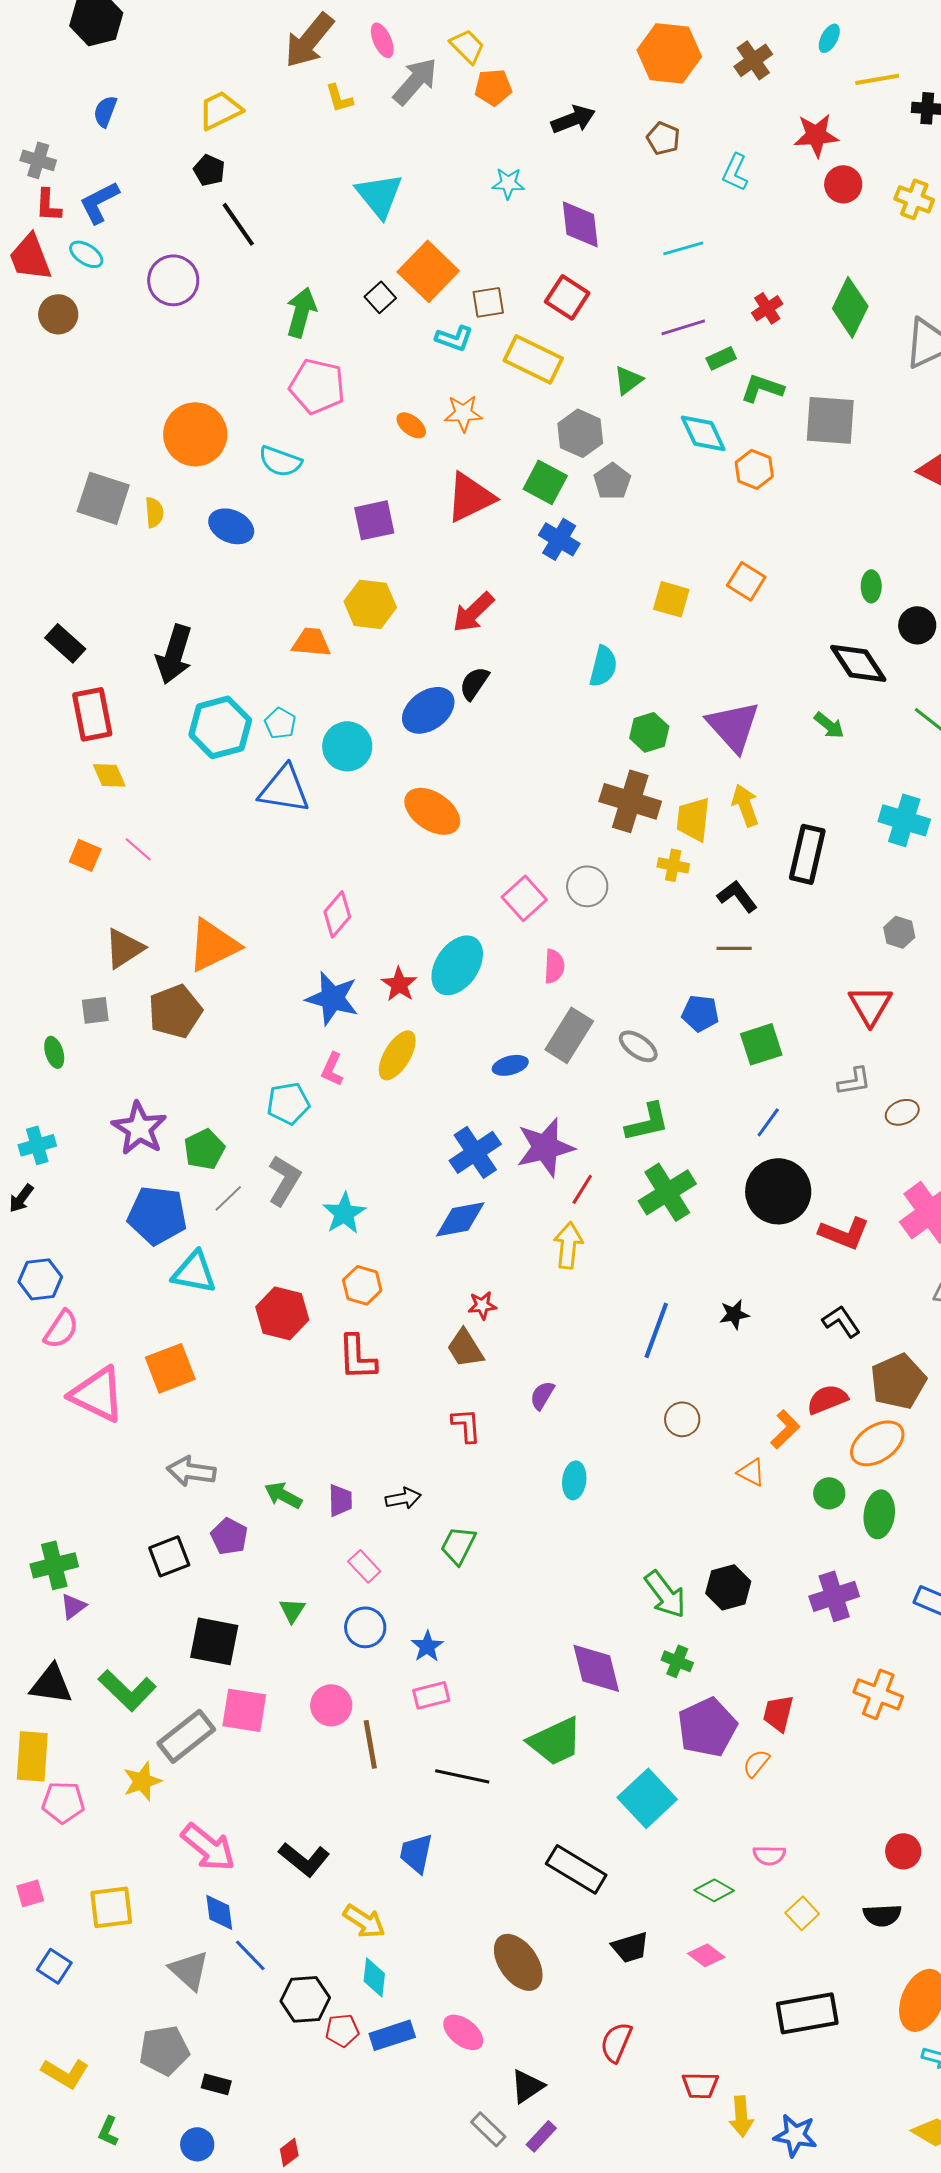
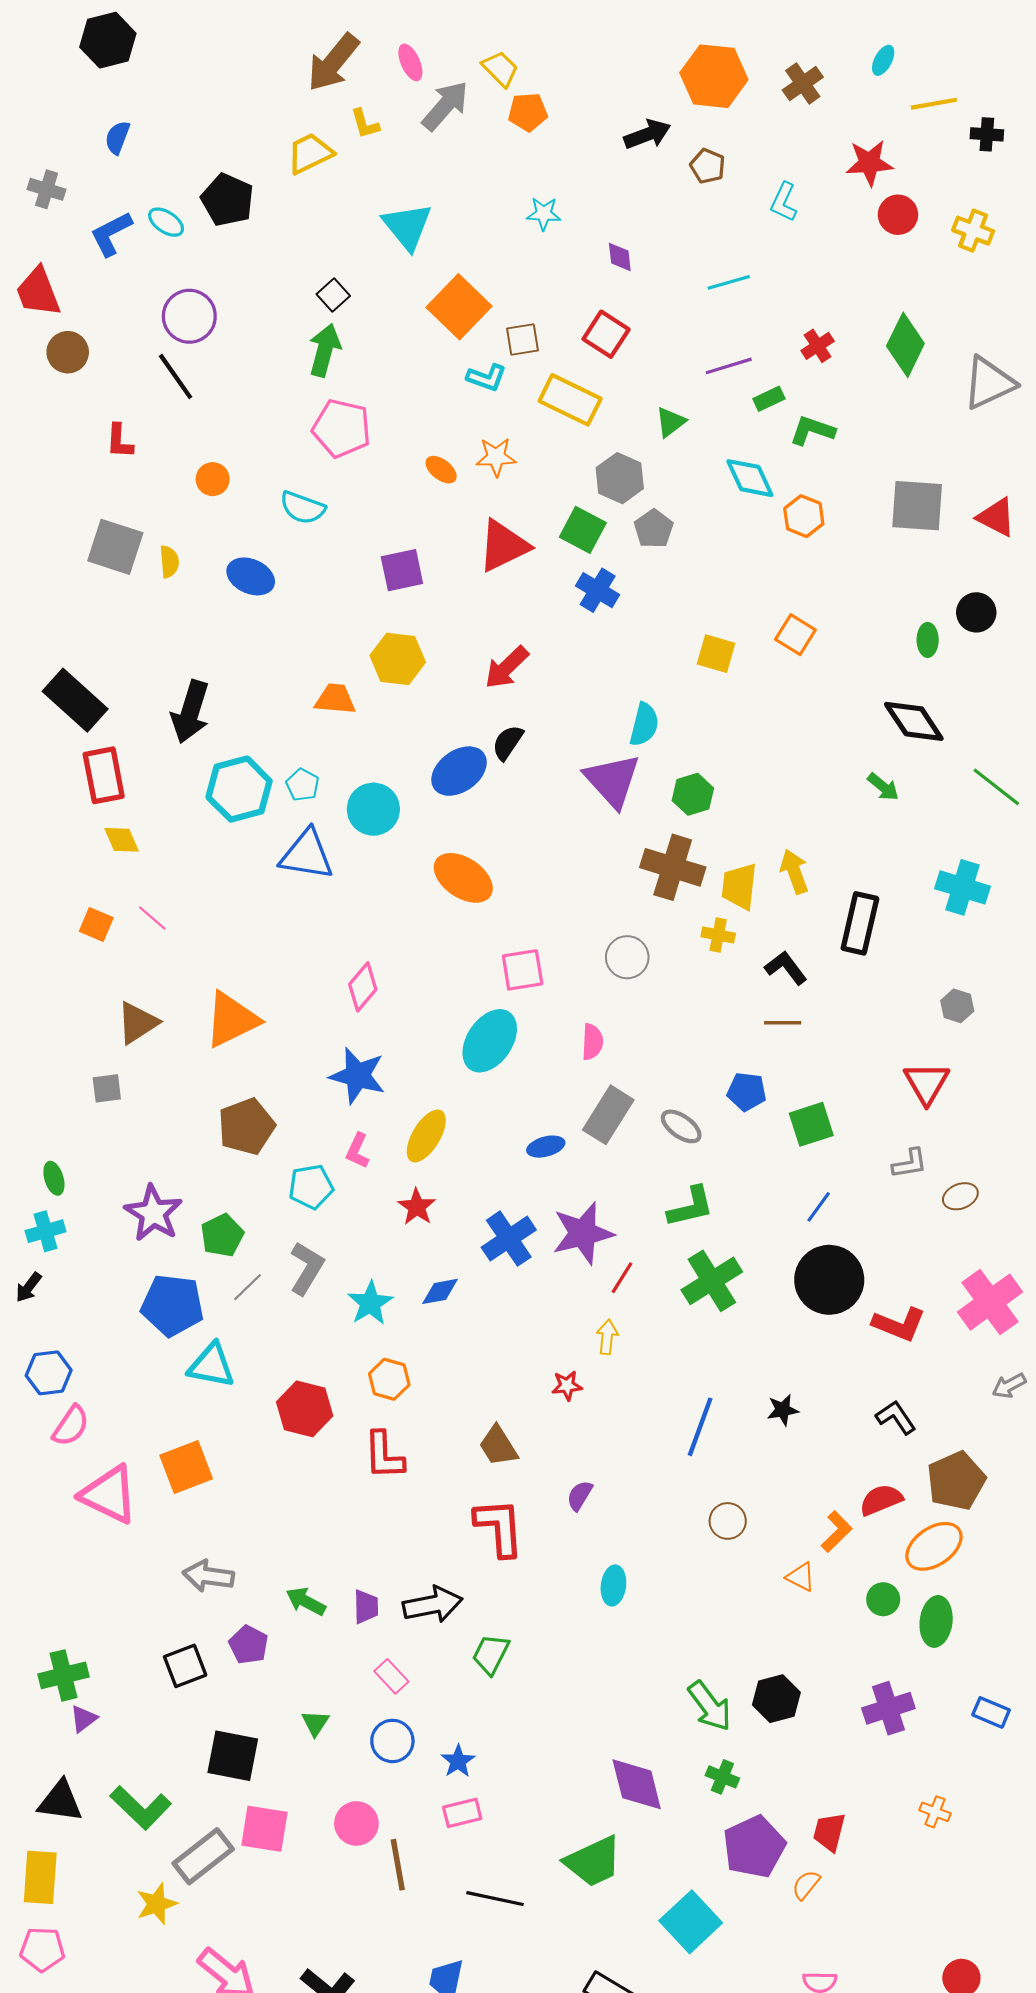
yellow trapezoid: (220, 110) -> (310, 153), moved
black arrow: (573, 119) -> (647, 134), moved
black pentagon: (209, 170) -> (227, 200), size x1.6
red L-shape: (48, 205) -> (120, 441), moved
black line: (238, 224) -> (176, 377), moved
purple diamond: (580, 224) -> (620, 257), size x0.6
cyan ellipse: (86, 254) -> (166, 222), moved
black square: (380, 297) -> (333, 295), moved
gray square: (830, 420) -> (917, 506), moved
orange circle: (195, 434) -> (213, 479), size x0.5
black circle: (917, 625) -> (976, 612), moved
black rectangle: (65, 643) -> (75, 700), size x1.5
purple triangle: (733, 726) -> (612, 781), moved
pink square: (524, 898) -> (523, 970), moved, turned 33
red star: (399, 984) -> (417, 1207), moved
brown pentagon: (175, 1011) -> (246, 1126), moved
green ellipse: (54, 1052) -> (54, 1178), moved
blue diamond: (460, 1219) -> (440, 1291), moved, size x0.7
yellow arrow: (568, 1245) -> (607, 1337), size x0.7
red star: (482, 1305) -> (567, 1386), moved
red L-shape: (466, 1425) -> (499, 1527), size x1.6
black arrow: (403, 1498) -> (433, 1605), size x1.6
orange cross: (878, 1694) -> (935, 1812), size x0.6
pink pentagon: (63, 1802) -> (42, 1949), moved

